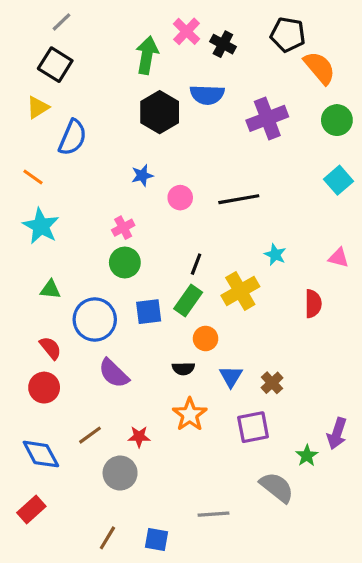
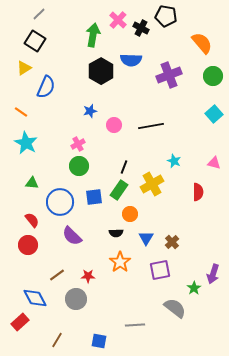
black pentagon: (288, 35) -> (166, 16), moved
blue diamond: (41, 454) -> (35, 298), moved
brown line: (107, 538) -> (57, 340), moved

